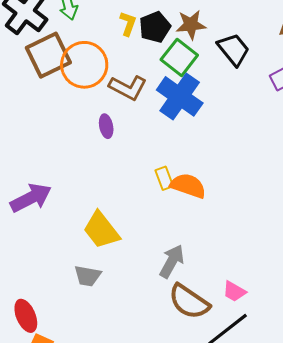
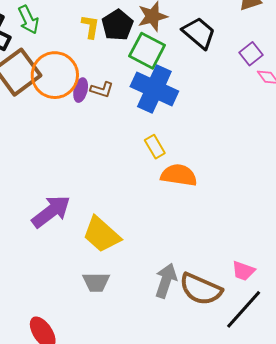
brown L-shape: (128, 88) -> (102, 90), size x0.6
purple ellipse: (106, 126) -> (81, 90), moved, turned 35
yellow rectangle: (164, 178) -> (155, 147), moved
purple arrow: (31, 198) -> (51, 212), moved
gray arrow: (172, 261) -> (166, 281), moved

